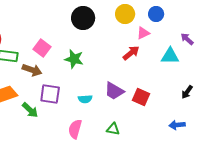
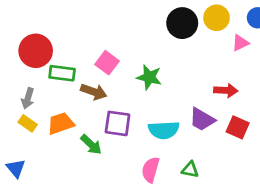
black circle: (83, 18) -> (182, 23), moved
red arrow: (131, 53) -> (226, 90), moved, turned 42
cyan semicircle: (85, 99) -> (164, 130), size x1.6
green triangle: (113, 129) -> (190, 170), moved

